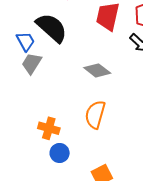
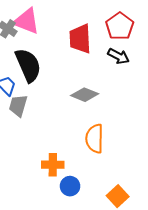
black semicircle: (52, 28) -> (28, 65), turned 40

